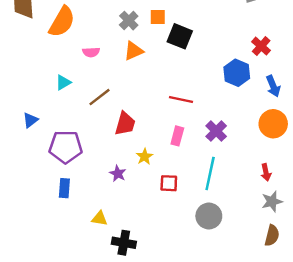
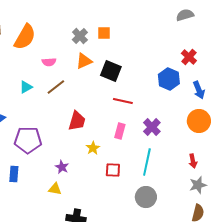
black square: (180, 36) -> (111, 71), moved
brown line: (100, 97) -> (56, 87), moved
purple star: (118, 174) -> (62, 167), moved
blue rectangle: (64, 188) -> (14, 174), moved
yellow triangle: (100, 218) -> (55, 189), moved

